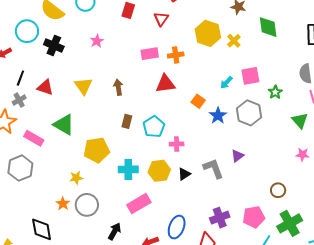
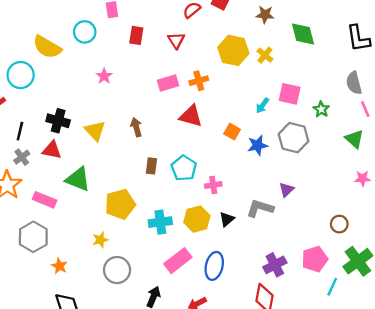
black cross: (54, 45) -> (58, 121), moved
pink square: (250, 76) -> (290, 94), turned 30
red triangle: (165, 84) -> (191, 116), turned 30
red triangle: (45, 87) -> (52, 150), moved
blue star: (218, 116) -> (257, 145), turned 30
gray L-shape: (213, 168) -> (260, 208), turned -45
orange star: (63, 204) -> (59, 266), moved
blue ellipse: (177, 227) -> (214, 266), moved

